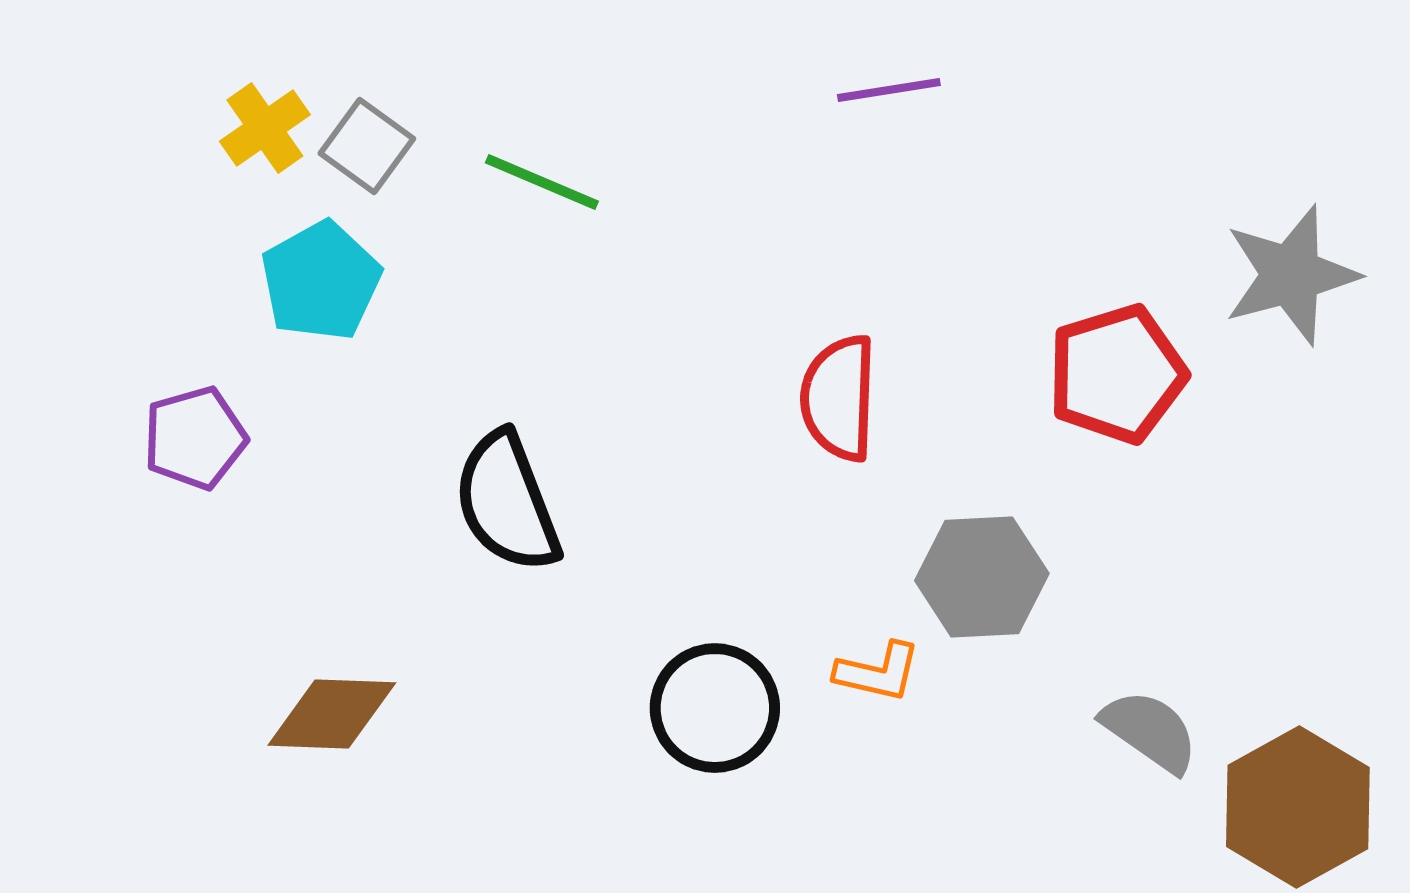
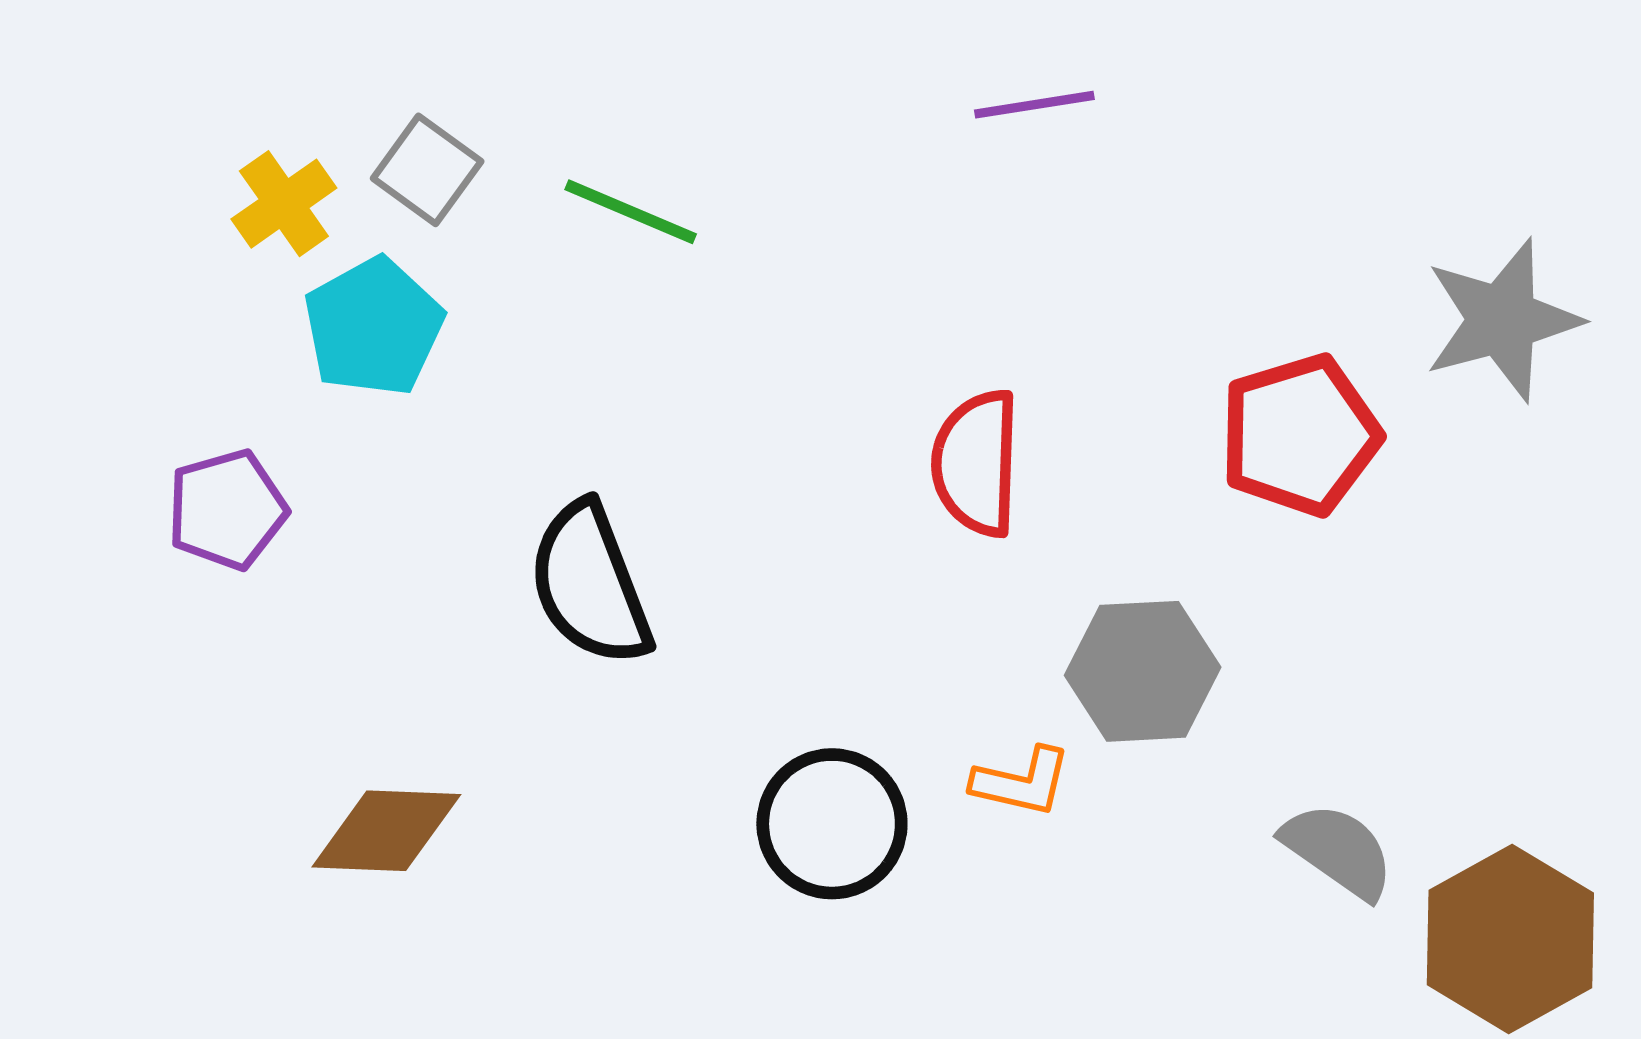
yellow cross: (265, 128) -> (284, 204), moved

